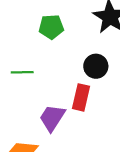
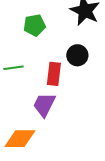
red rectangle: (81, 97) -> (54, 74), moved

